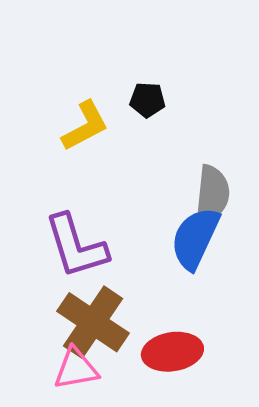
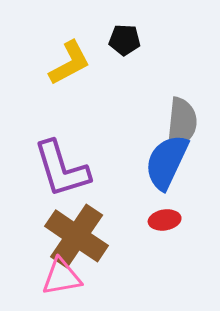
red ellipse: (172, 352) -> (165, 220), moved, size x0.6

